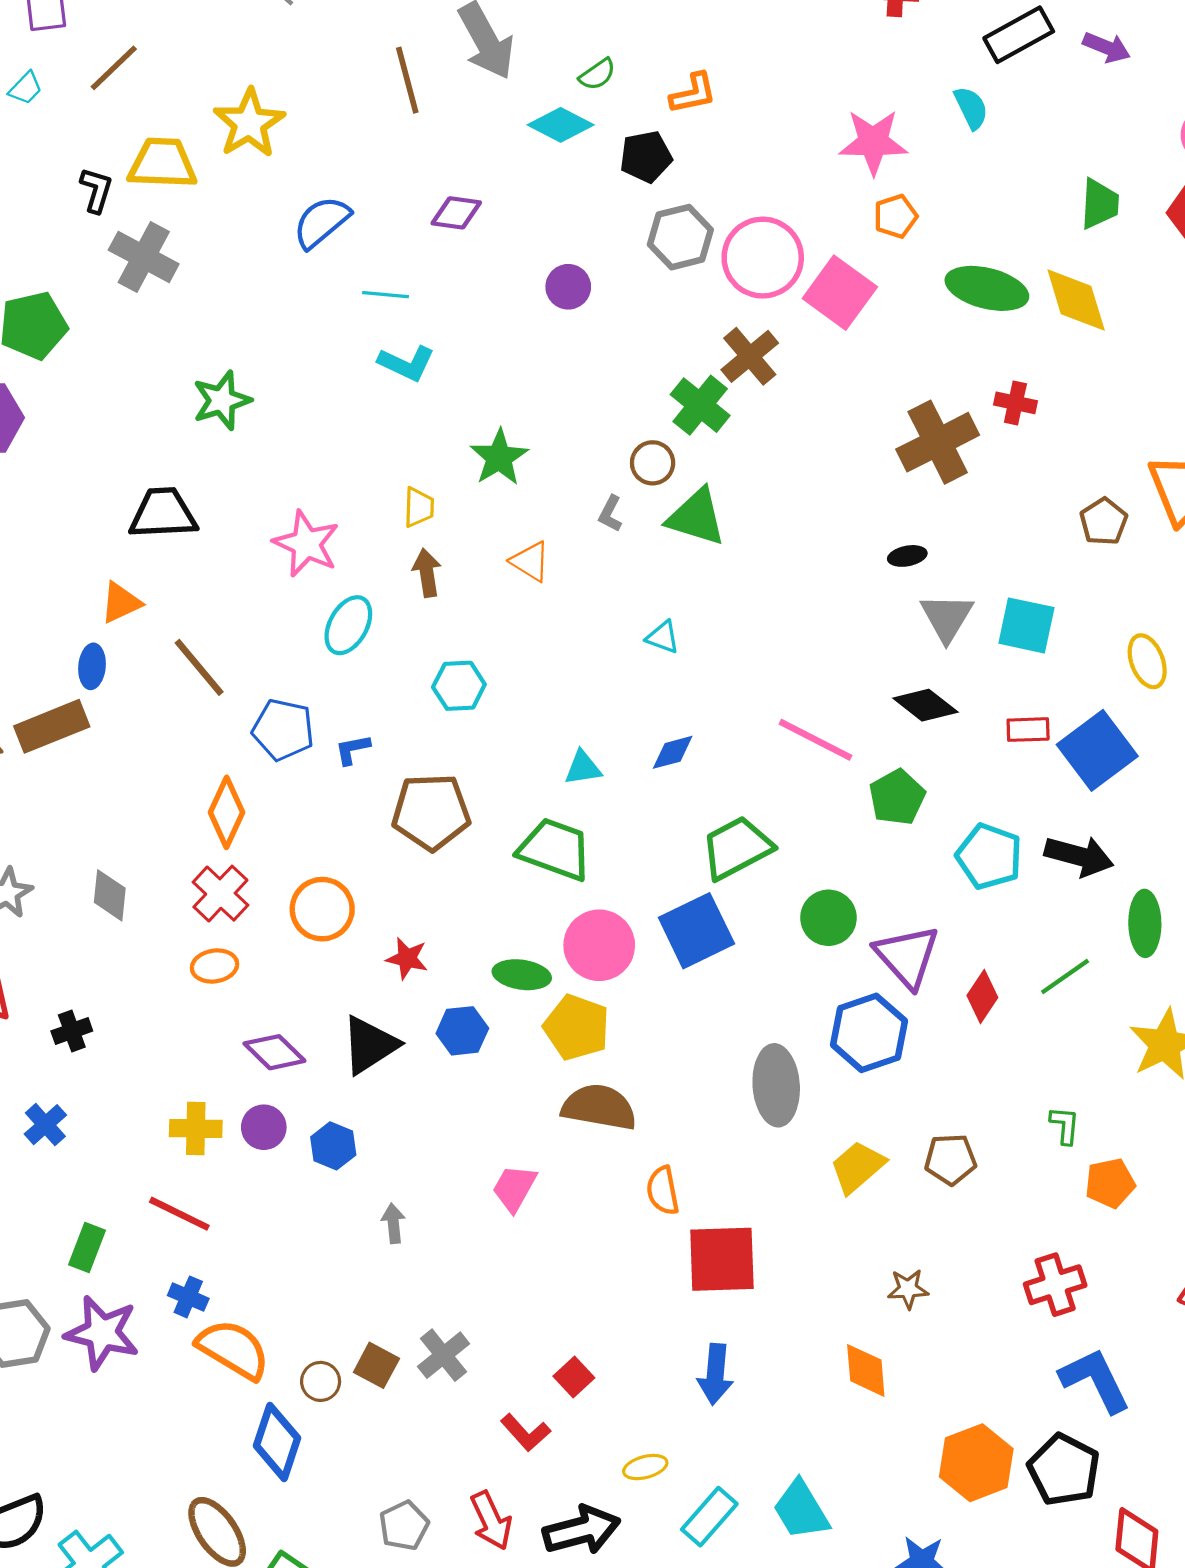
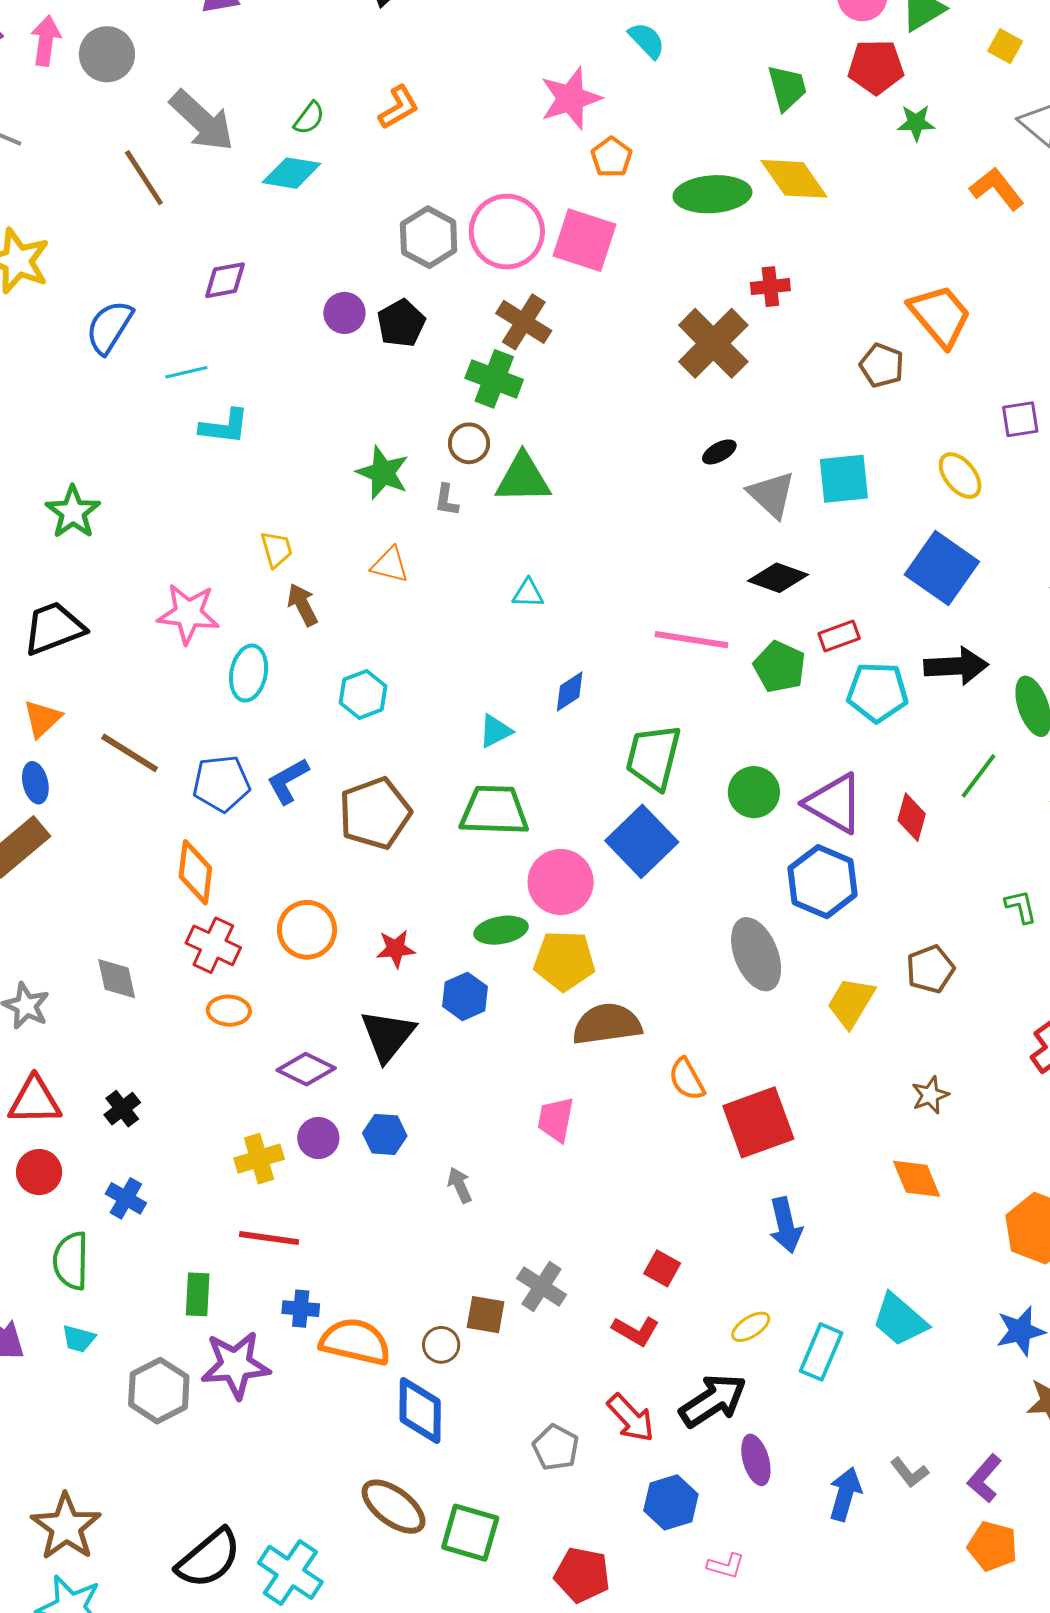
black pentagon: (646, 157) -> (401, 323), moved
green star: (499, 457) -> (383, 473), moved
red rectangle: (1028, 730) -> (839, 636), moved
blue L-shape: (353, 749) -> (288, 781), size x1.4
green trapezoid: (737, 848) -> (653, 757), turned -30
orange ellipse: (215, 966) -> (229, 1011), turned 30

